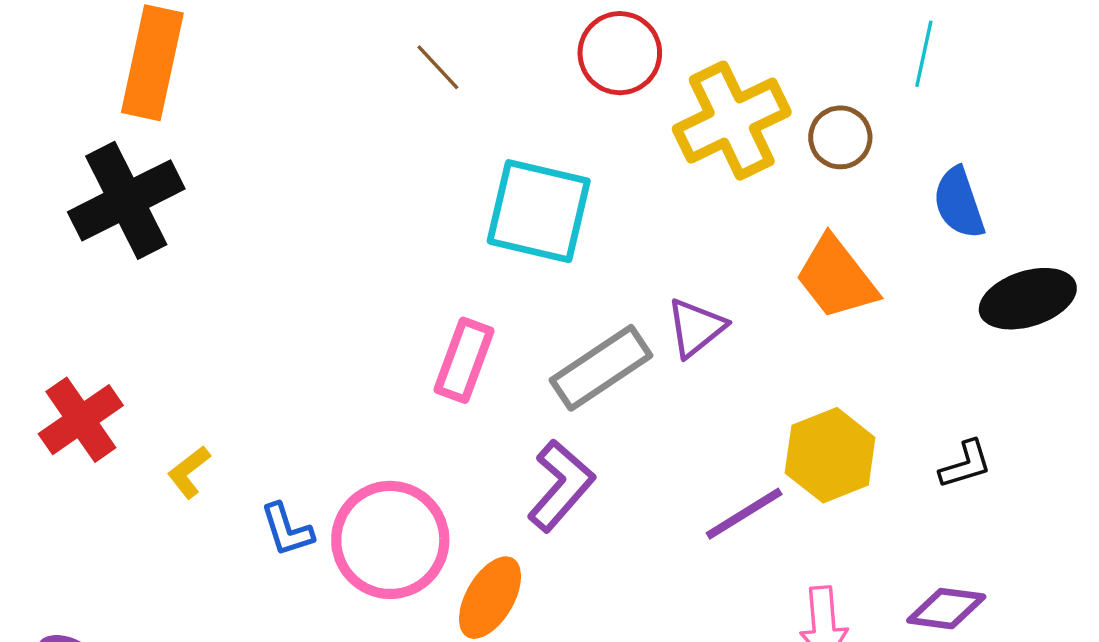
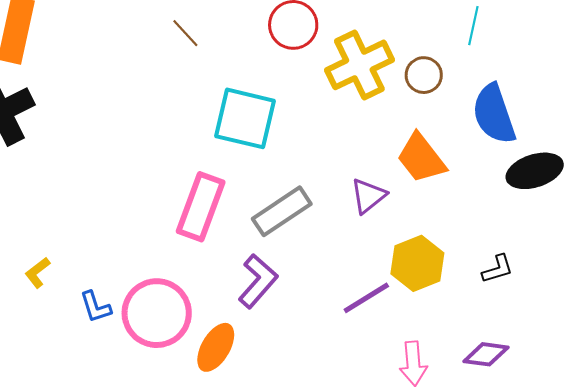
blue semicircle: (959, 203) -> (494, 114), size x1.4
purple triangle: (696, 328) -> (368, 196), moved
pink rectangle: (464, 360) -> (201, 207), size x1.4

